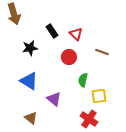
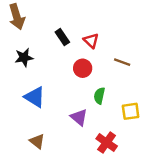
black star: (30, 48) -> (24, 57), moved
yellow square: (99, 96) -> (131, 111), moved
purple triangle: (54, 99) -> (79, 117), moved

